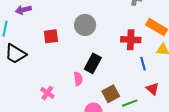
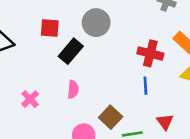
black rectangle: (93, 63) -> (71, 51), moved
blue line: (143, 64) -> (145, 86), moved
brown square: (111, 94) -> (111, 117), turned -30

